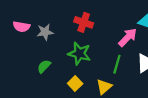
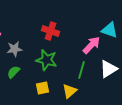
gray star: (45, 32) -> (14, 49), moved
yellow square: (75, 84) -> (42, 88), turned 32

